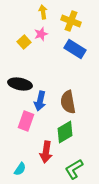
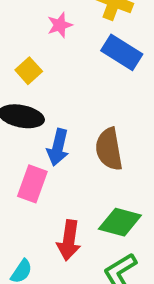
yellow square: (24, 42) -> (29, 71), moved
green diamond: (65, 132) -> (120, 222), moved, turned 45

